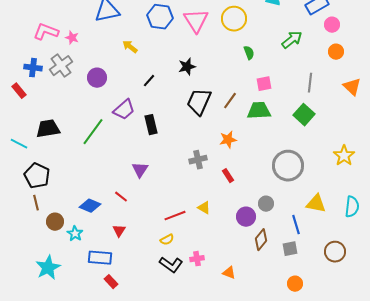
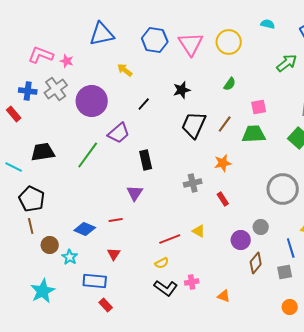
green semicircle: (249, 53) -> (230, 84), moved, turned 56
purple circle: (97, 78) -> (92, 101), size x1.6
black rectangle: (151, 125) -> (146, 160), moved
red line: (121, 197) -> (116, 220), turned -48

